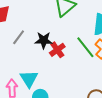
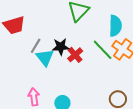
cyan triangle: (29, 79) -> (45, 58), moved

